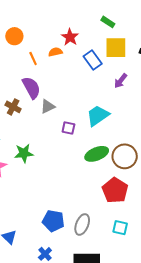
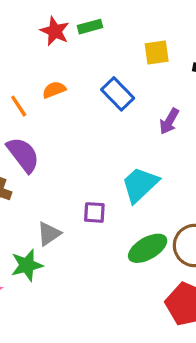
green rectangle: (108, 22) -> (90, 27), moved, turned -40
red star: (70, 37) -> (55, 31), moved
yellow square: (116, 48) -> (157, 53), moved, size x0.7
gray triangle: (48, 106) -> (49, 234), moved

